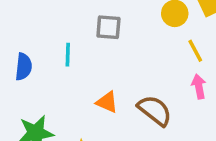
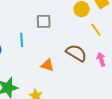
pink arrow: (199, 86) -> (101, 59), moved
brown semicircle: (155, 110) -> (76, 53), moved

